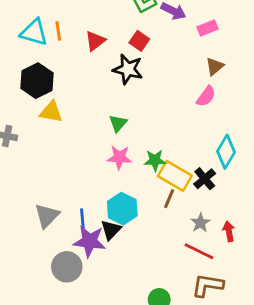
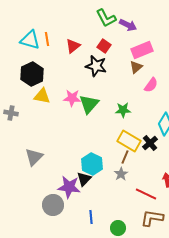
pink rectangle: (208, 28) -> (142, 50), moved, size x1.5
brown triangle: (215, 66) -> (136, 67), moved
green triangle: (118, 123) -> (89, 104), size x1.5
pink star: (119, 157) -> (72, 98), moved
green star: (155, 160) -> (123, 110), moved
gray triangle: (47, 216) -> (34, 157), moved
blue line: (82, 219) -> (91, 217), moved
gray star: (200, 223) -> (121, 174), moved

